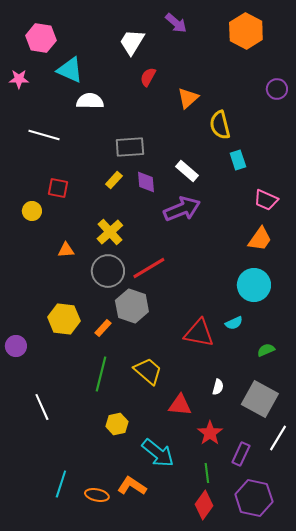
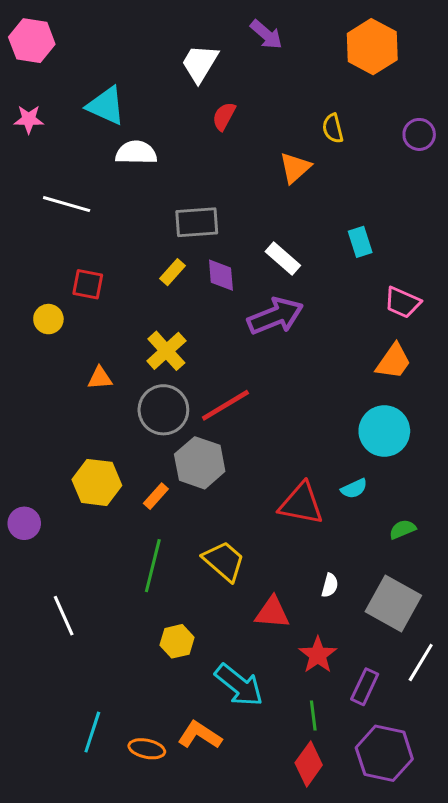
pink hexagon: (41, 38) -> (32, 41), moved
orange triangle: (188, 98) -> (295, 168), moved
yellow semicircle: (220, 125) -> (333, 128), moved, size x0.7

